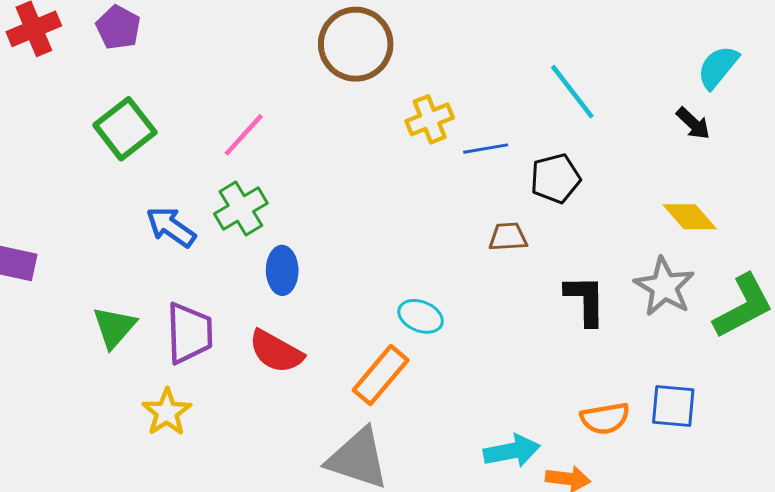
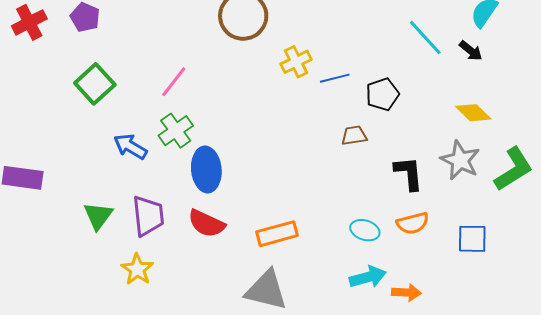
cyan line: (572, 92) -> (425, 38), moved
blue ellipse: (282, 270) -> (206, 169), size x1.4
cyan ellipse: (421, 316) -> (365, 230), moved
orange rectangle: (381, 375) -> (277, 234), turned 39
orange semicircle: (605, 418) -> (413, 223), moved

